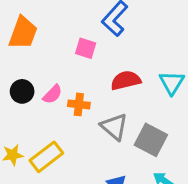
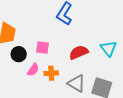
pink square: (86, 48) -> (42, 47), moved
black circle: (22, 91) -> (19, 54), moved

